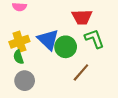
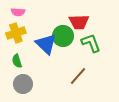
yellow cross: (19, 42) -> (16, 33), moved
green circle: (66, 47) -> (63, 36), moved

